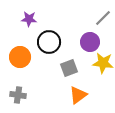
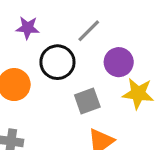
gray line: (103, 18) -> (89, 31), moved

